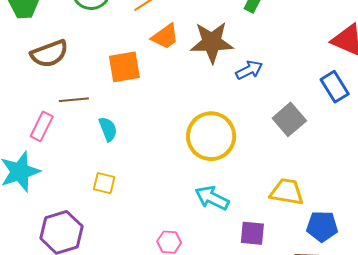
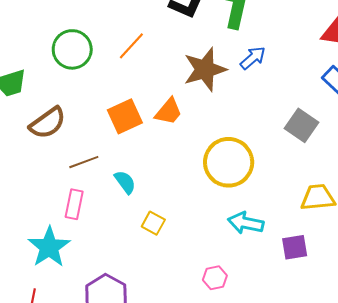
orange trapezoid: (165, 36) -> (168, 112), moved
blue arrow: (249, 70) -> (253, 58), moved
pink rectangle: (42, 126) -> (74, 204), moved
yellow square: (104, 183) -> (153, 223), moved, turned 30

